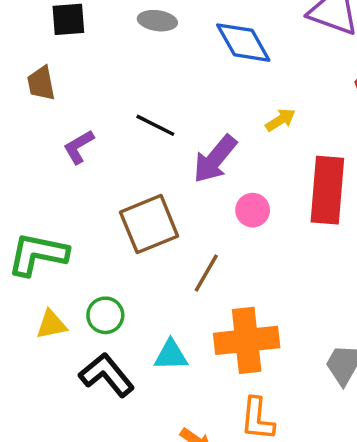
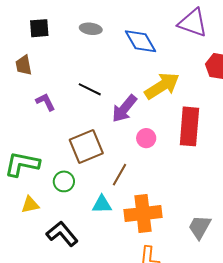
yellow arrow: (280, 120) -> (162, 86), size x2.0
purple L-shape: (79, 147) -> (45, 102), turned 95
green circle: (105, 315) -> (64, 181), moved
cyan triangle: (171, 355) -> (102, 204), moved

